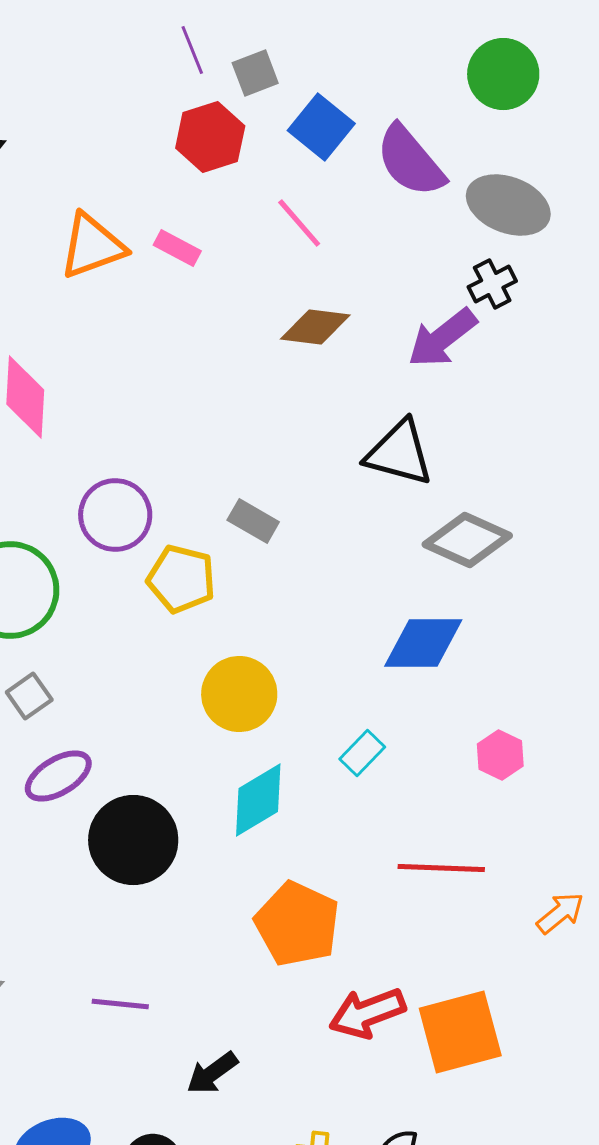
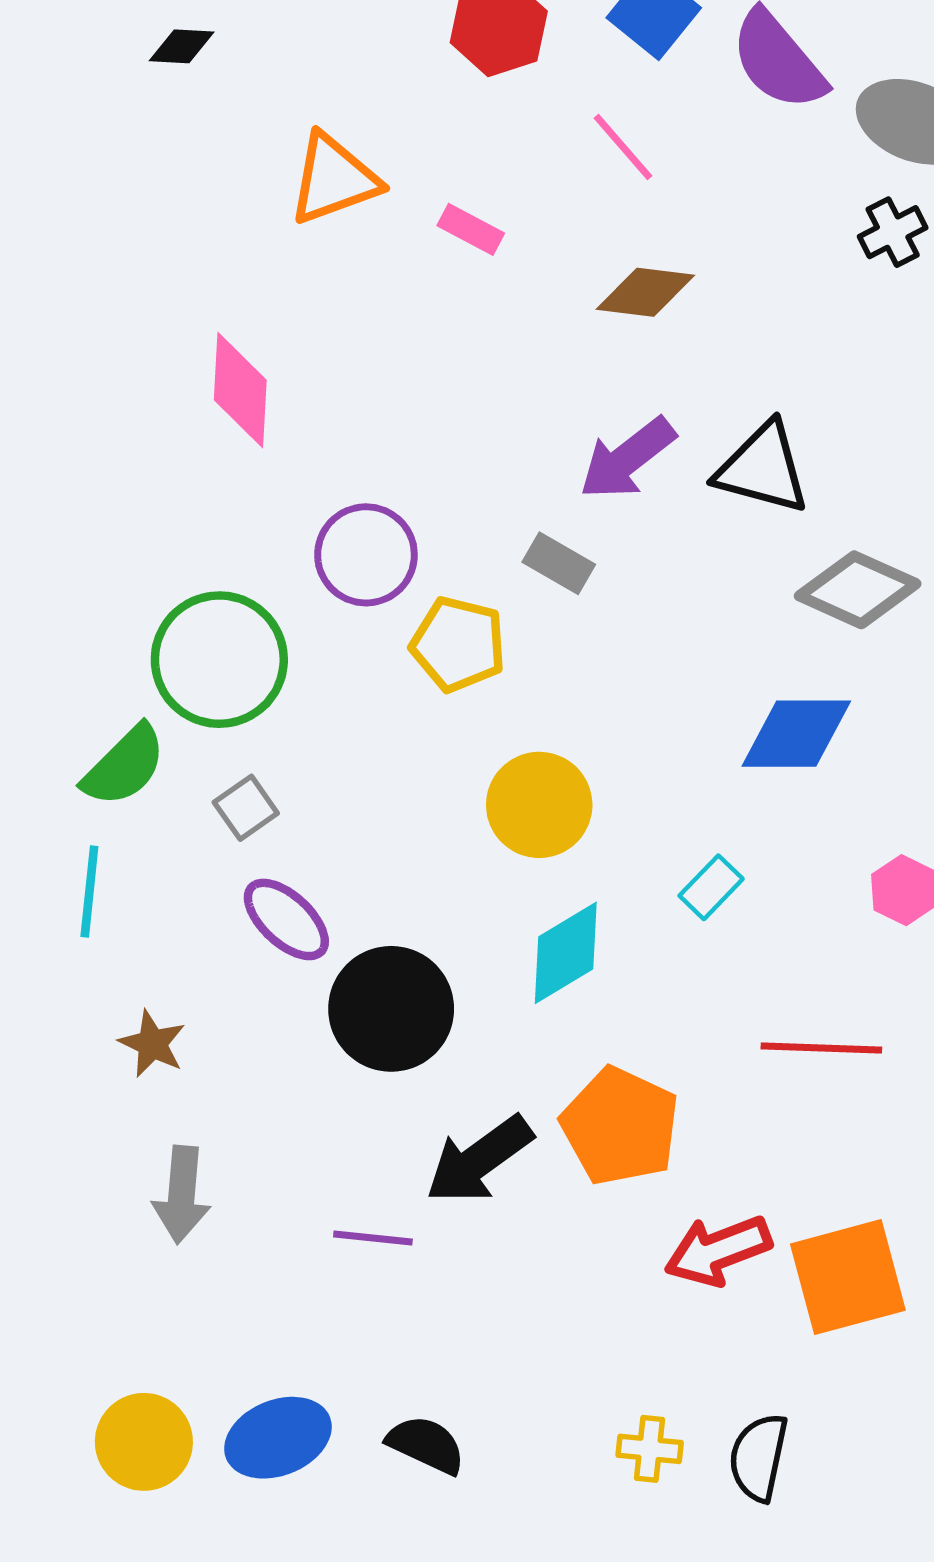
pink rectangle: (177, 248) -> (471, 229), moved
purple arrow: (442, 338) -> (627, 458), moved
purple ellipse: (58, 776) -> (286, 919), turned 74
black arrow: (212, 1073) -> (479, 1160), moved, size x1.5

